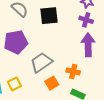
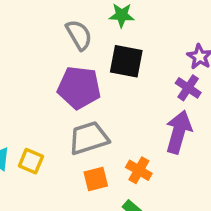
purple pentagon: (16, 42) -> (79, 88), moved
yellow square: (14, 84) -> (31, 161), turned 32

